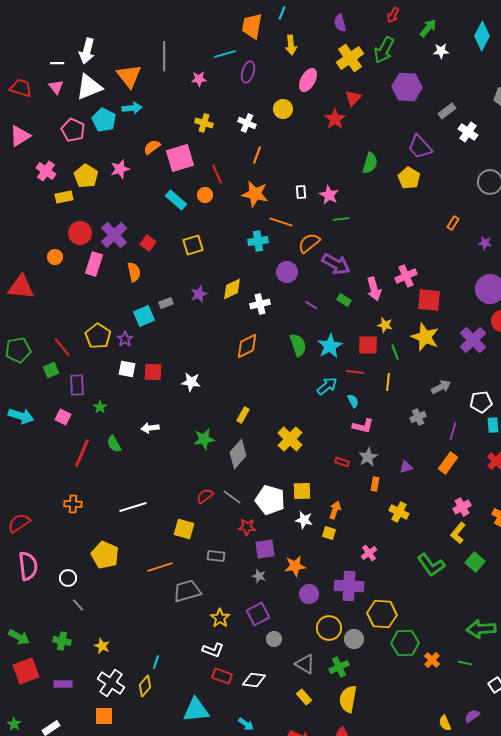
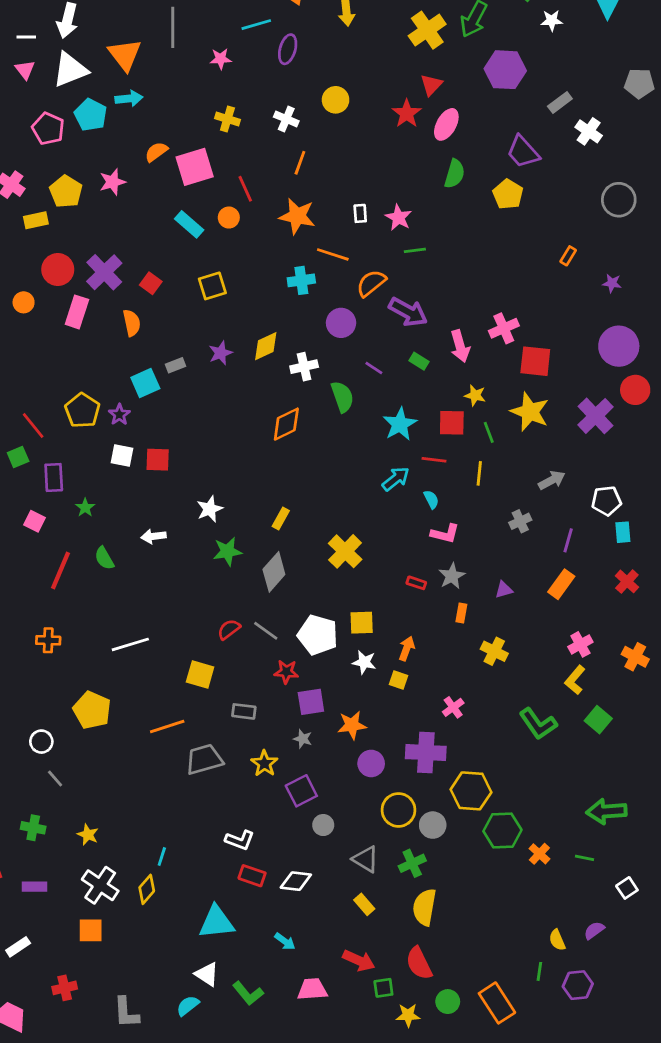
pink ellipse: (308, 80) -> (446, 124), moved
green semicircle: (298, 345) -> (342, 397), moved
white star: (191, 382) -> (210, 509), moved, turned -30
yellow star: (220, 618) -> (264, 763), moved

